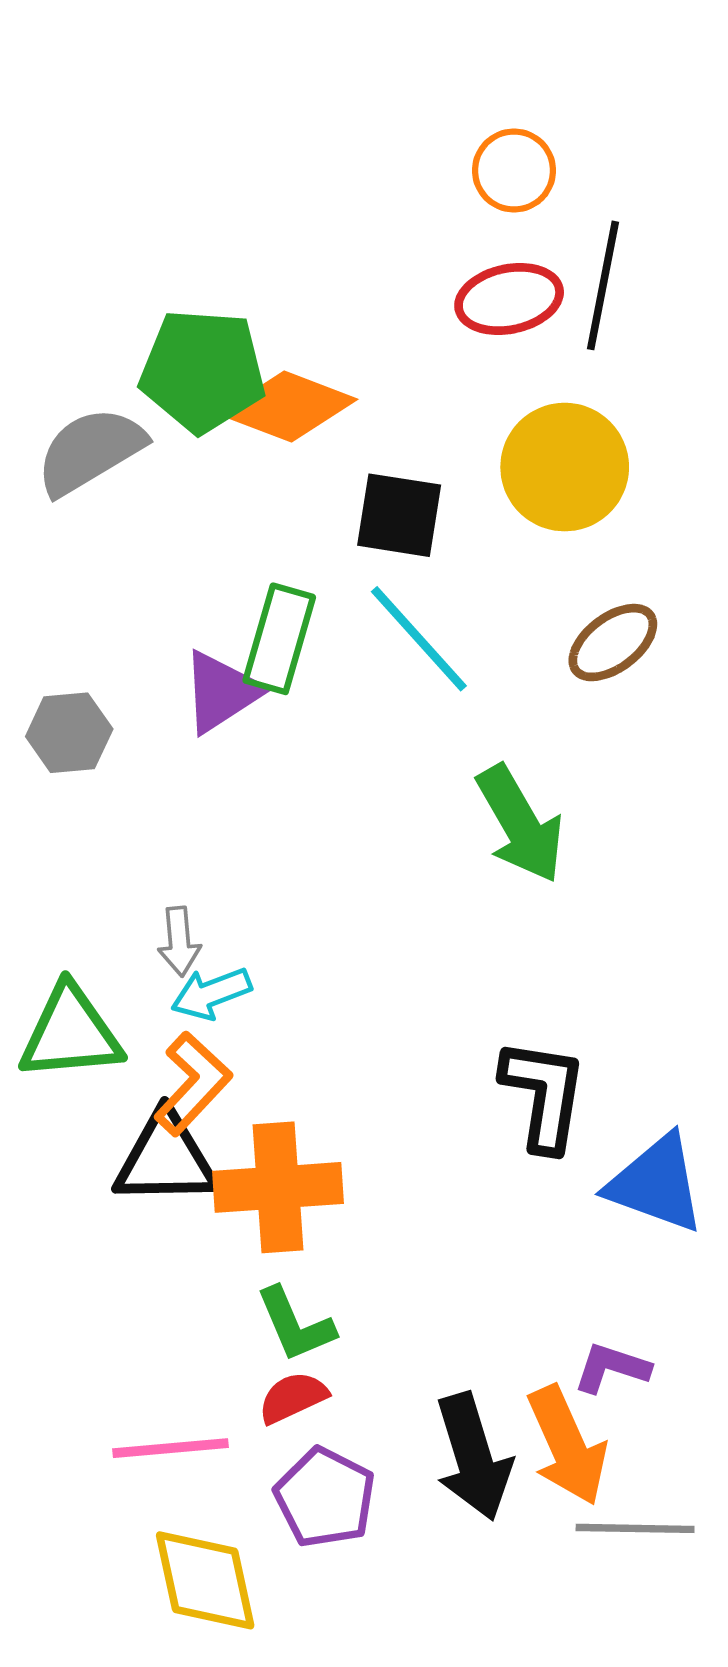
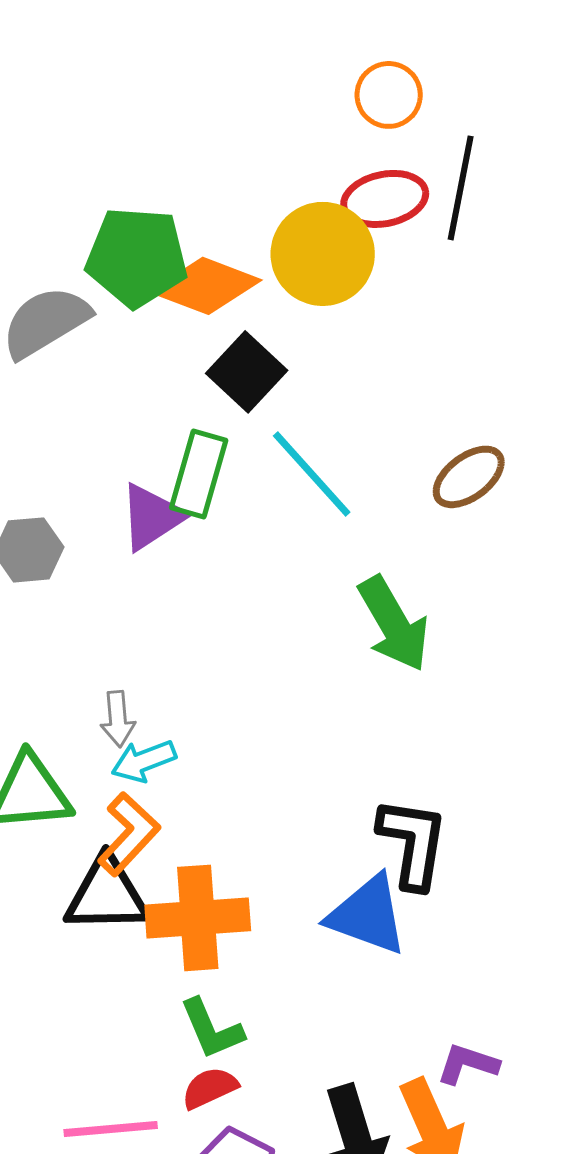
yellow circle: (565, 467) -> (323, 254), moved
black square: (399, 515) -> (247, 372), moved, turned 34
blue triangle: (656, 1184) -> (368, 915), moved

